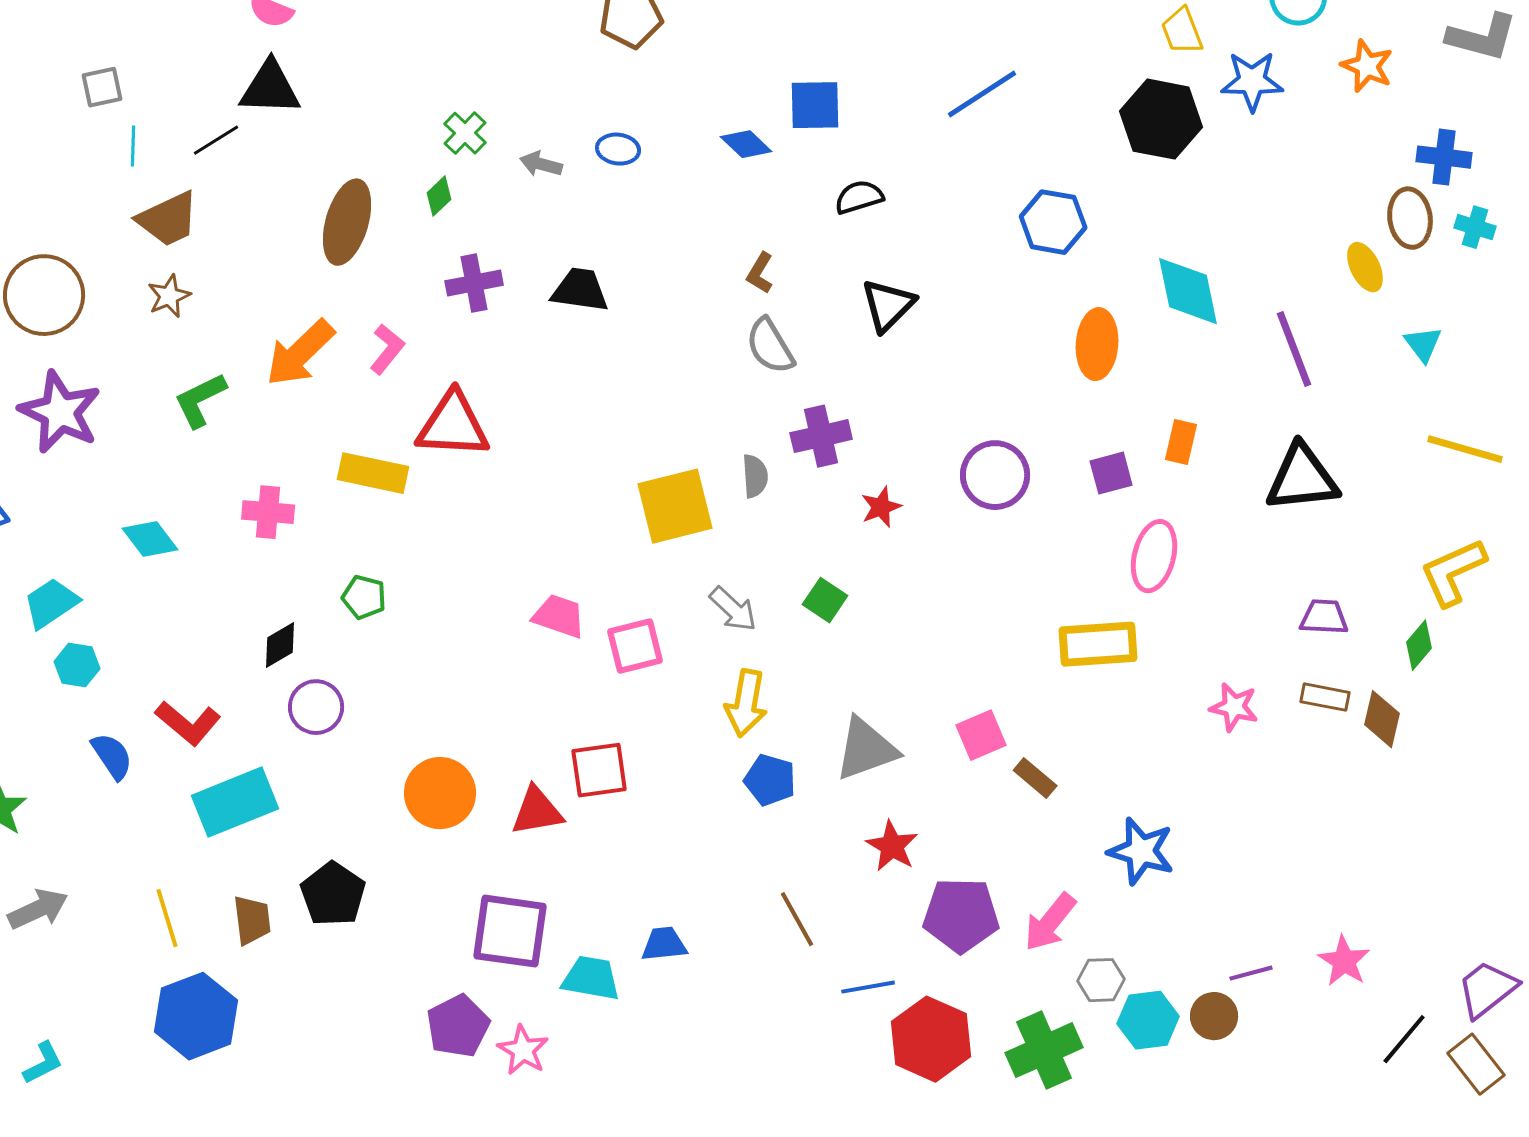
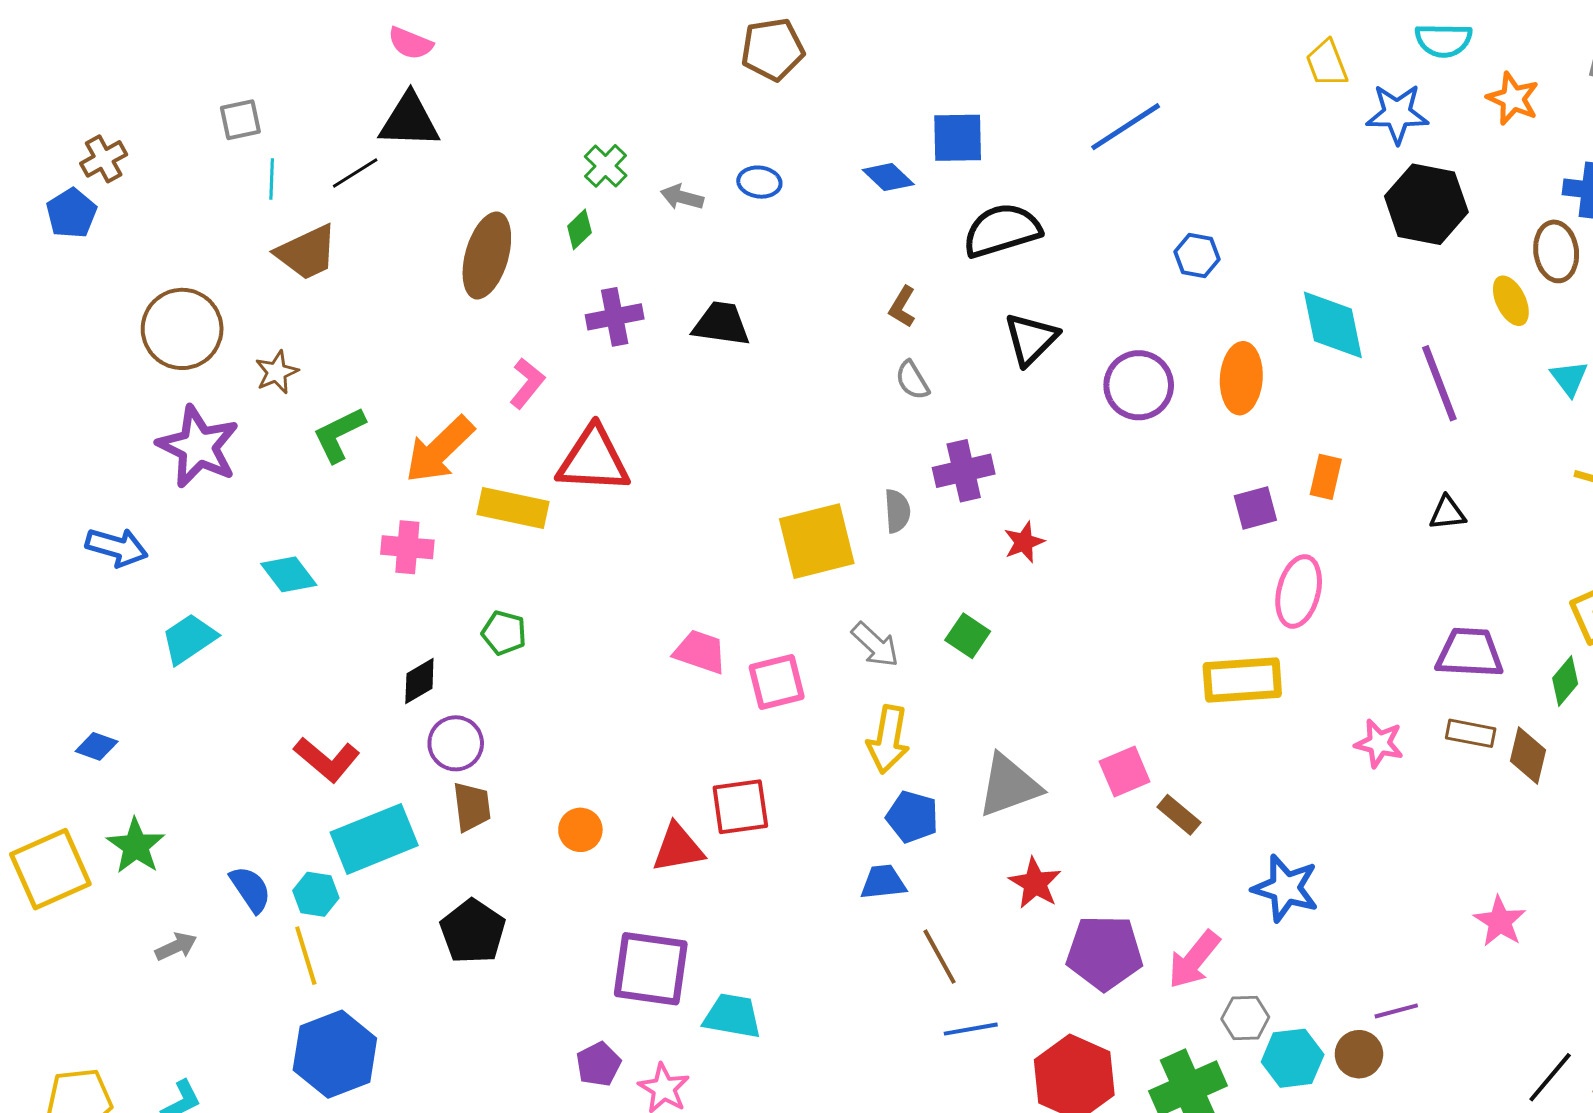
black hexagon: (1161, 119) -> (1426, 204), moved
black semicircle: (859, 197) -> (1002, 230), size x1.6
blue hexagon: (1053, 222) -> (1197, 255), size x0.7
brown star: (169, 296) -> (277, 372), moved
gray semicircle: (770, 346) -> (912, 380), size x0.7
orange arrow: (300, 353) -> (440, 450), moved
purple circle: (995, 475) -> (1139, 385), moved
black triangle: (1302, 478) -> (1447, 513), size x0.5
purple trapezoid: (1324, 617) -> (1470, 653), size x1.4
cyan hexagon: (77, 665) -> (316, 894), moved
blue semicircle: (112, 756) -> (250, 889), moved
orange circle: (440, 793) -> (580, 830), size x0.6
gray arrow: (38, 909) -> (176, 947), size x0.7
brown trapezoid: (252, 920) -> (472, 807), moved
blue trapezoid: (664, 944) -> (883, 882), moved
pink star: (1344, 961) -> (1500, 921), moved
blue line: (868, 987) -> (971, 1029), moved
purple pentagon: (458, 1026) -> (599, 1064), size x0.7

